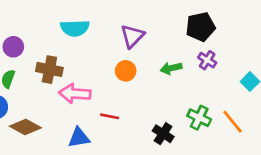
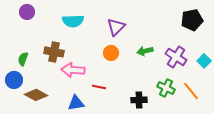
black pentagon: (200, 27) -> (192, 20), moved
purple circle: (13, 47) -> (27, 12), moved
purple cross: (207, 60) -> (176, 57), moved, size x1.5
black cross: (163, 134) -> (139, 100), turned -35

